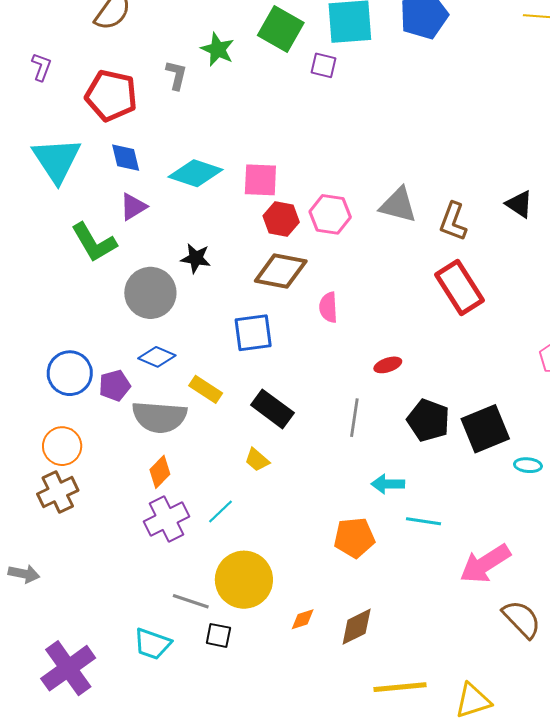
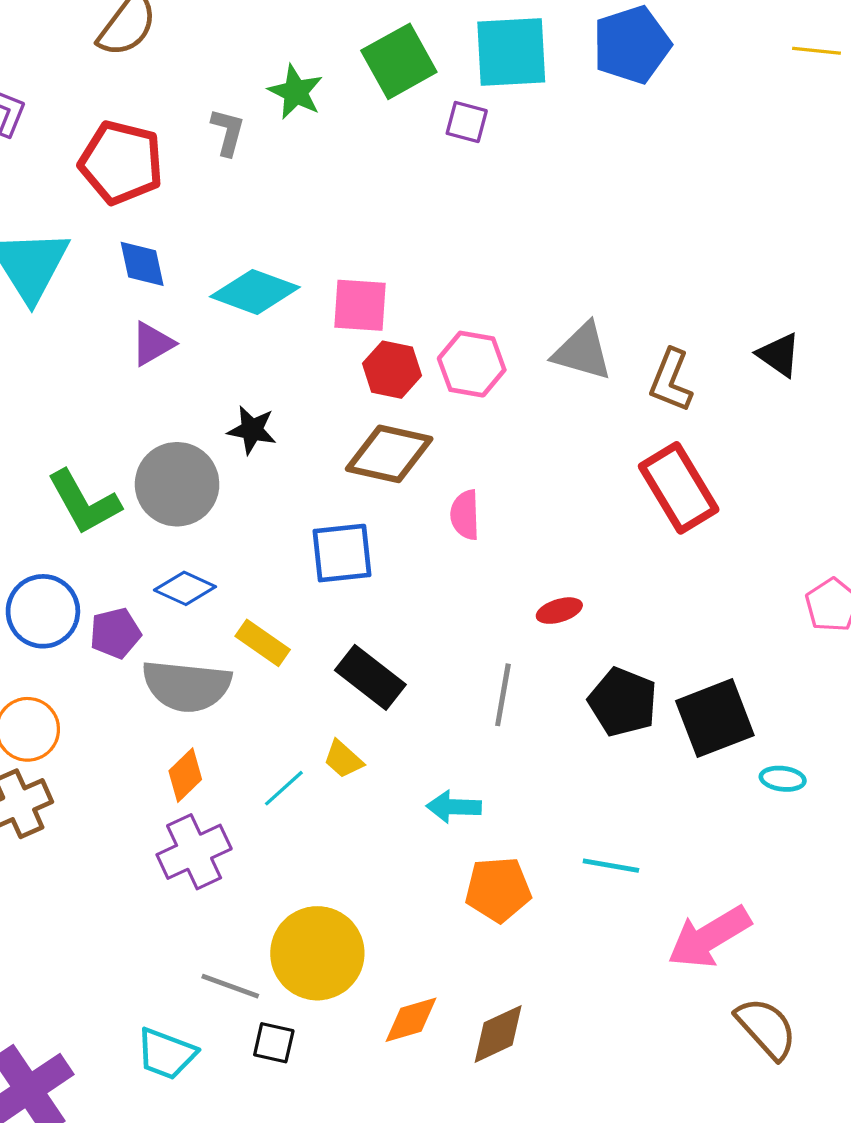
green square: (281, 29) -> (399, 61), turned 30
green L-shape: (94, 242) -> (84, 502), moved
cyan arrow: (388, 484) -> (454, 807), moved
cyan line: (221, 511) -> (284, 788), moved
orange diamond: (303, 619) -> (411, 1020), size x1.4

